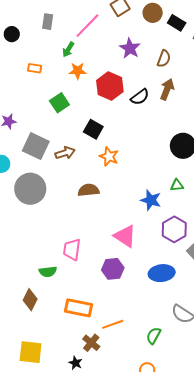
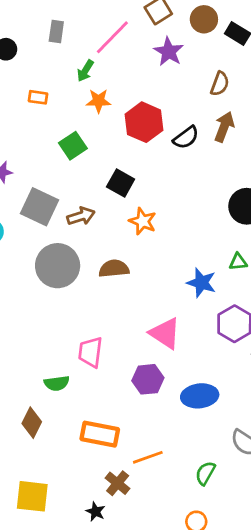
purple star: (130, 48) -> (169, 52), moved
gray circle: (30, 189) -> (58, 266), moved
blue ellipse: (162, 273) -> (200, 396), moved

